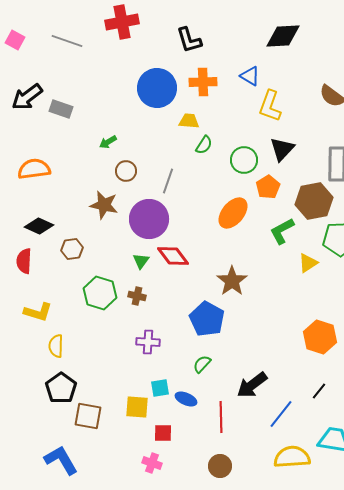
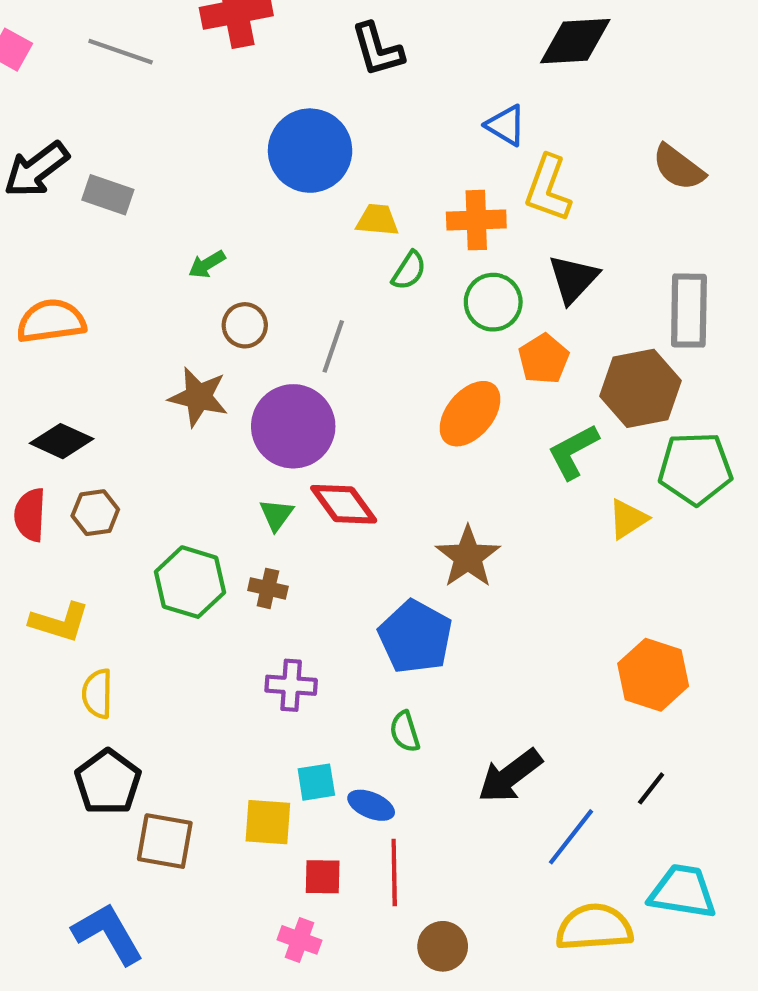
orange cross: (203, 82) -> (476, 220), moved
brown hexagon: (72, 249) -> (95, 513), moved
green semicircle: (202, 364) -> (405, 732), turned -60
red line: (221, 417) -> (394, 873), moved

